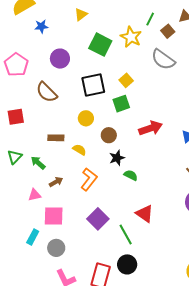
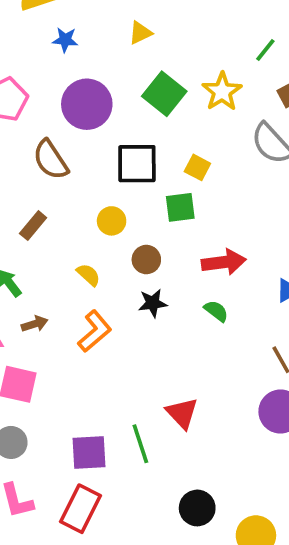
green line: (150, 19) -> (265, 50), moved
purple circle: (60, 59) -> (87, 104), size x1.4
yellow square: (126, 80) -> (197, 167), turned -32
brown rectangle: (56, 138) -> (33, 226), moved, turned -63
green semicircle: (131, 175) -> (216, 311), moved
purple square: (98, 219) -> (89, 453), moved, turned 30
black circle: (127, 264) -> (197, 508), moved

